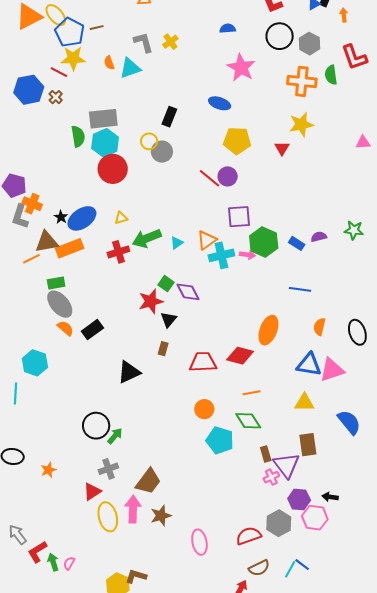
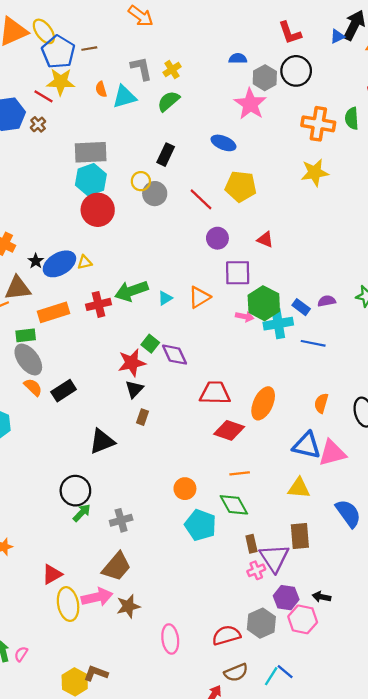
gray hexagon: (309, 44) -> (265, 78), moved
green semicircle: (78, 136) -> (169, 101), moved, turned -125
red triangle: (282, 148) -> (265, 239), moved, turned -42
purple circle: (228, 176) -> (217, 238), moved
red line: (210, 178) -> (201, 199), moved
yellow triangle: (121, 218) -> (85, 262), moved
orange rectangle: (70, 248) -> (54, 312), moved
cyan cross: (221, 255) -> (278, 324), moved
blue line: (300, 289) -> (313, 343), moved
black triangle: (169, 320) -> (134, 389), moved
red trapezoid: (203, 362) -> (215, 393), moved
black circle: (96, 426) -> (75, 491), moved
gray cross: (108, 469) -> (121, 520), moved
pink arrow: (133, 509) -> (97, 597), turned 72

